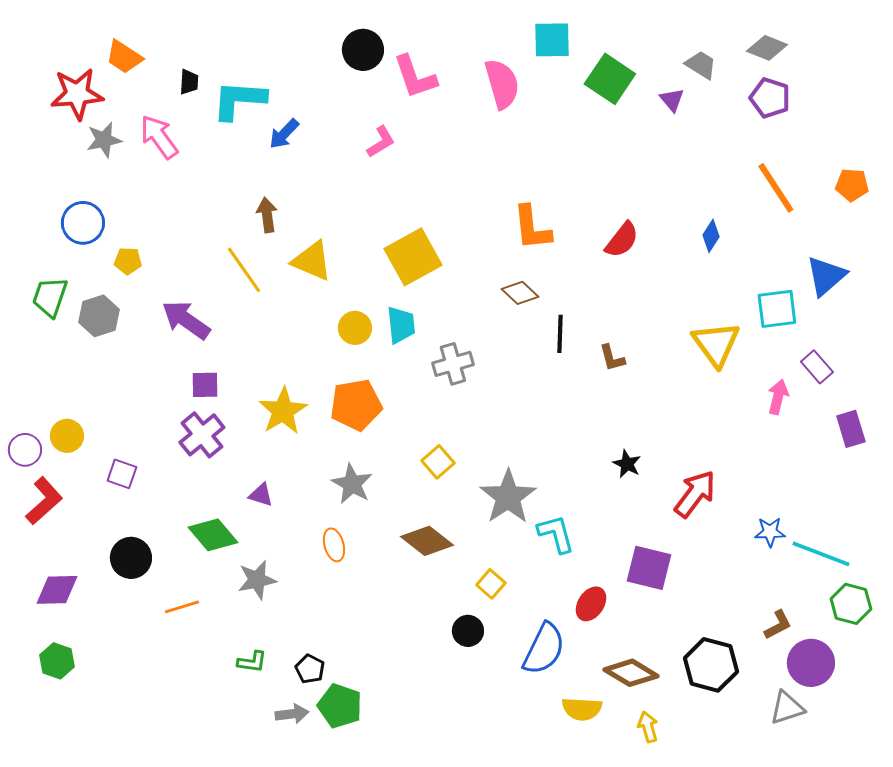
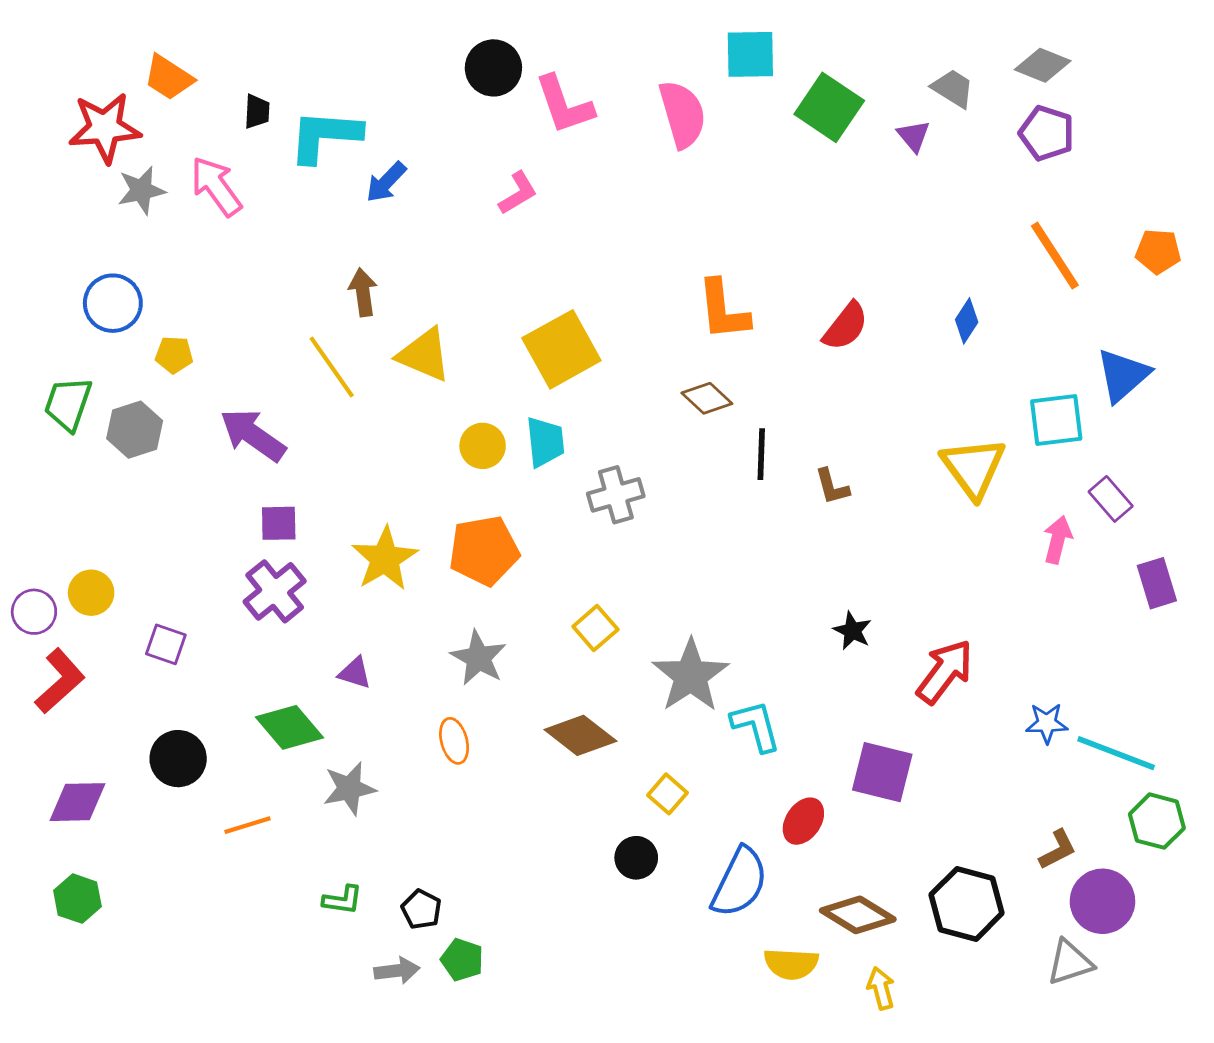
green pentagon: (340, 706) -> (462, 960), size x0.7

